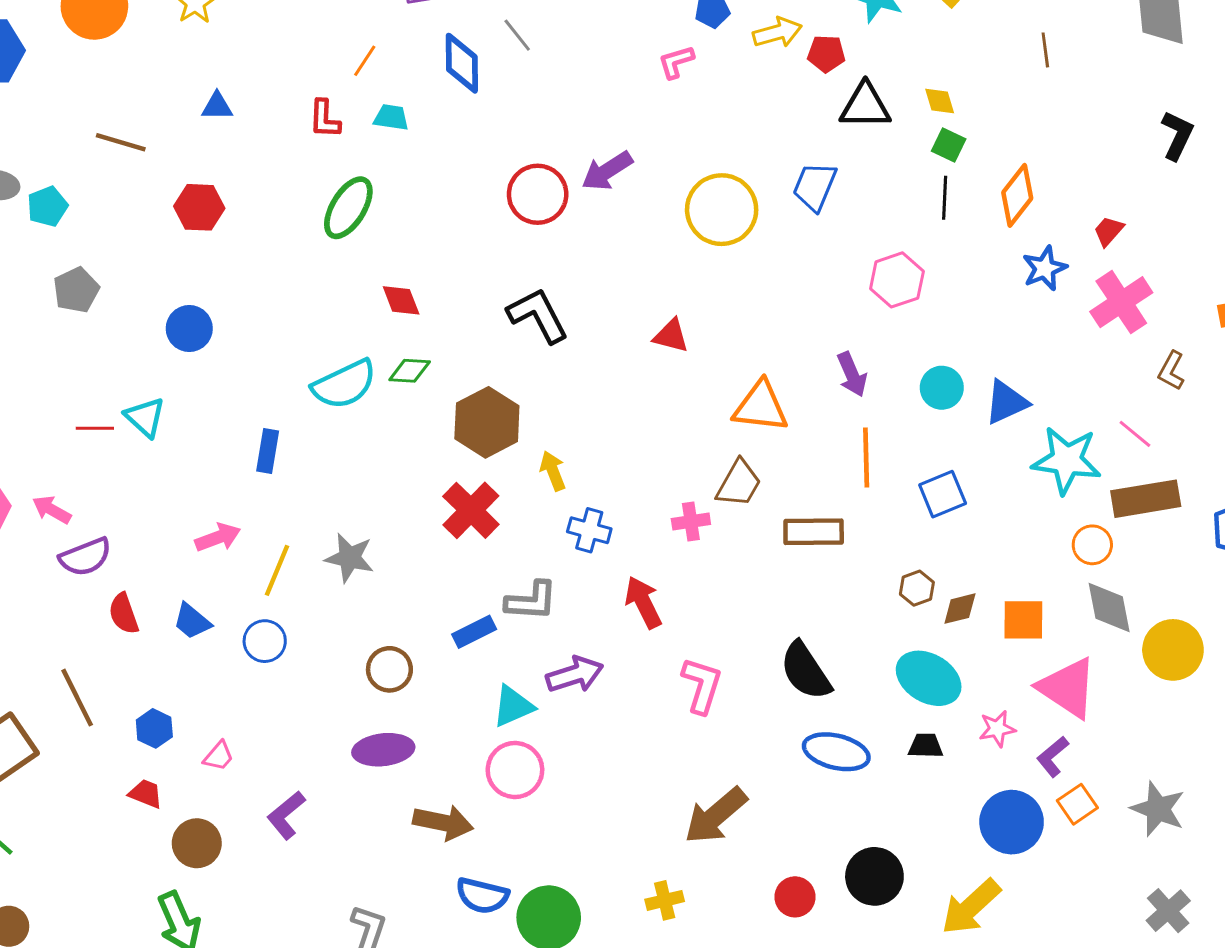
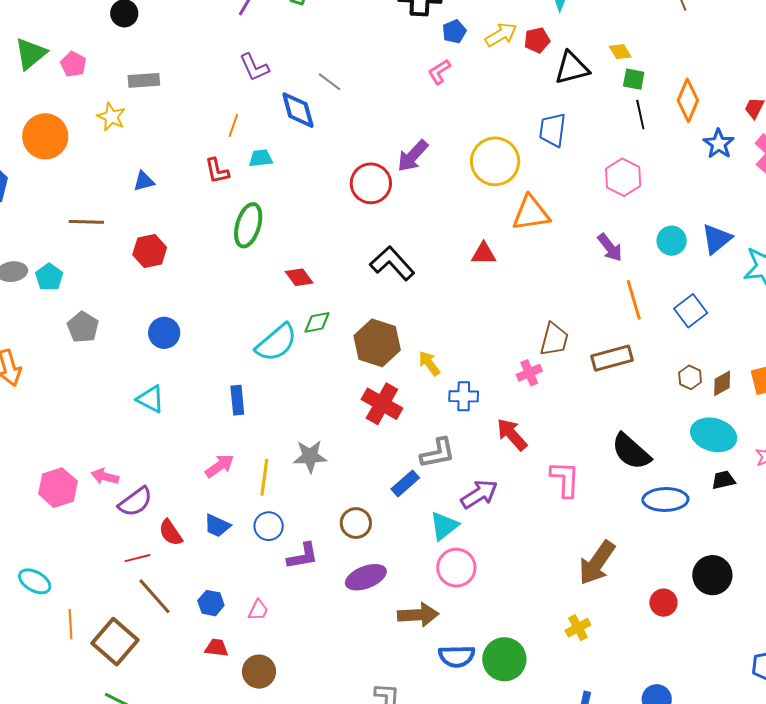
orange triangle: (761, 407) -> (531, 213), moved
red line: (95, 428) -> (138, 558), moved
purple L-shape: (286, 815) -> (303, 556), moved, turned -136

